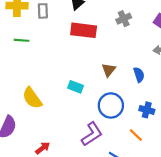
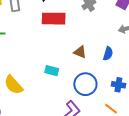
brown triangle: (109, 70) -> (80, 52), turned -40
blue semicircle: (139, 75) -> (108, 54), turned 40

